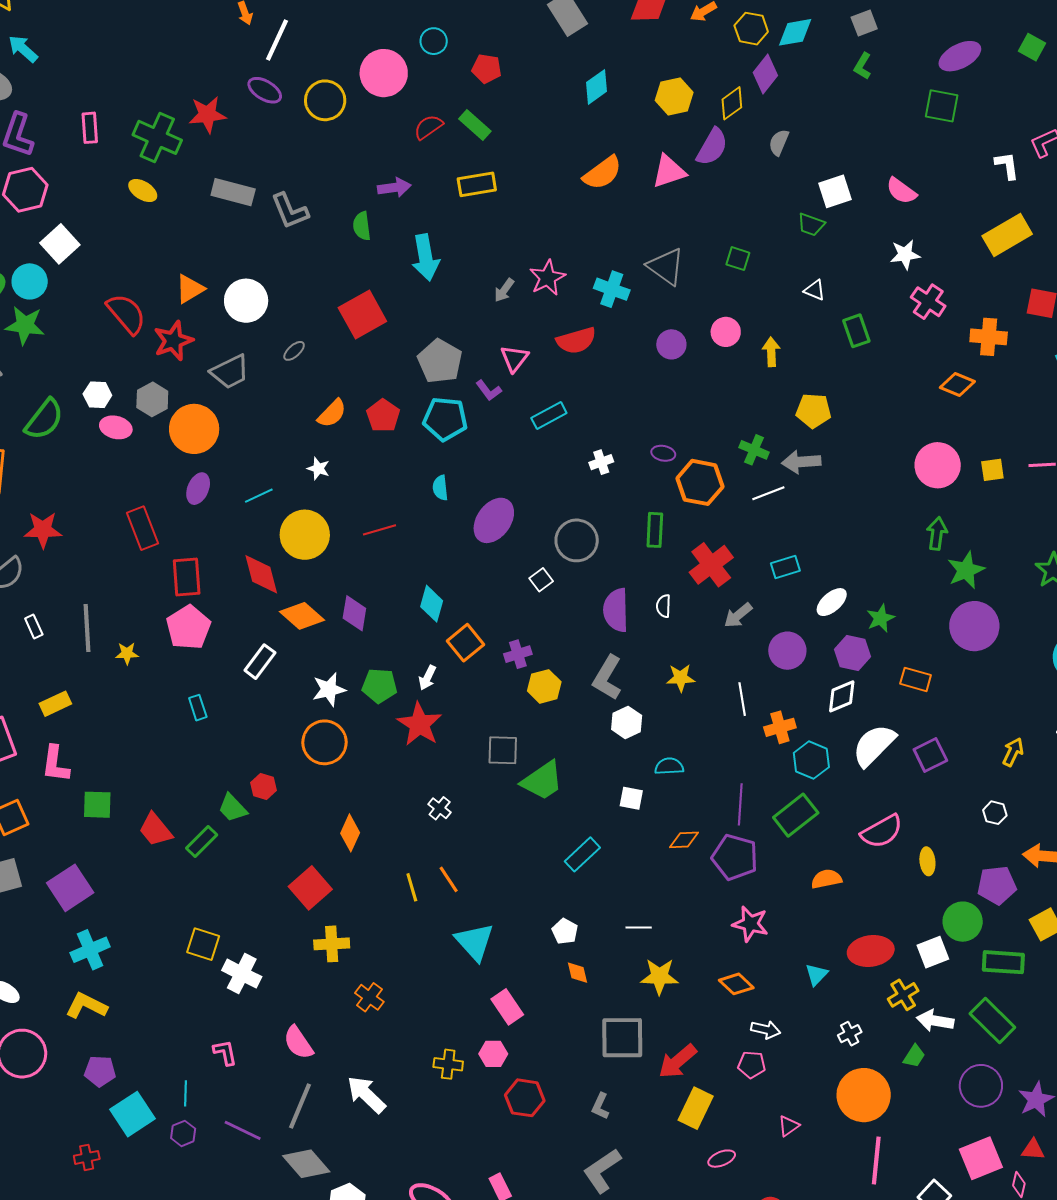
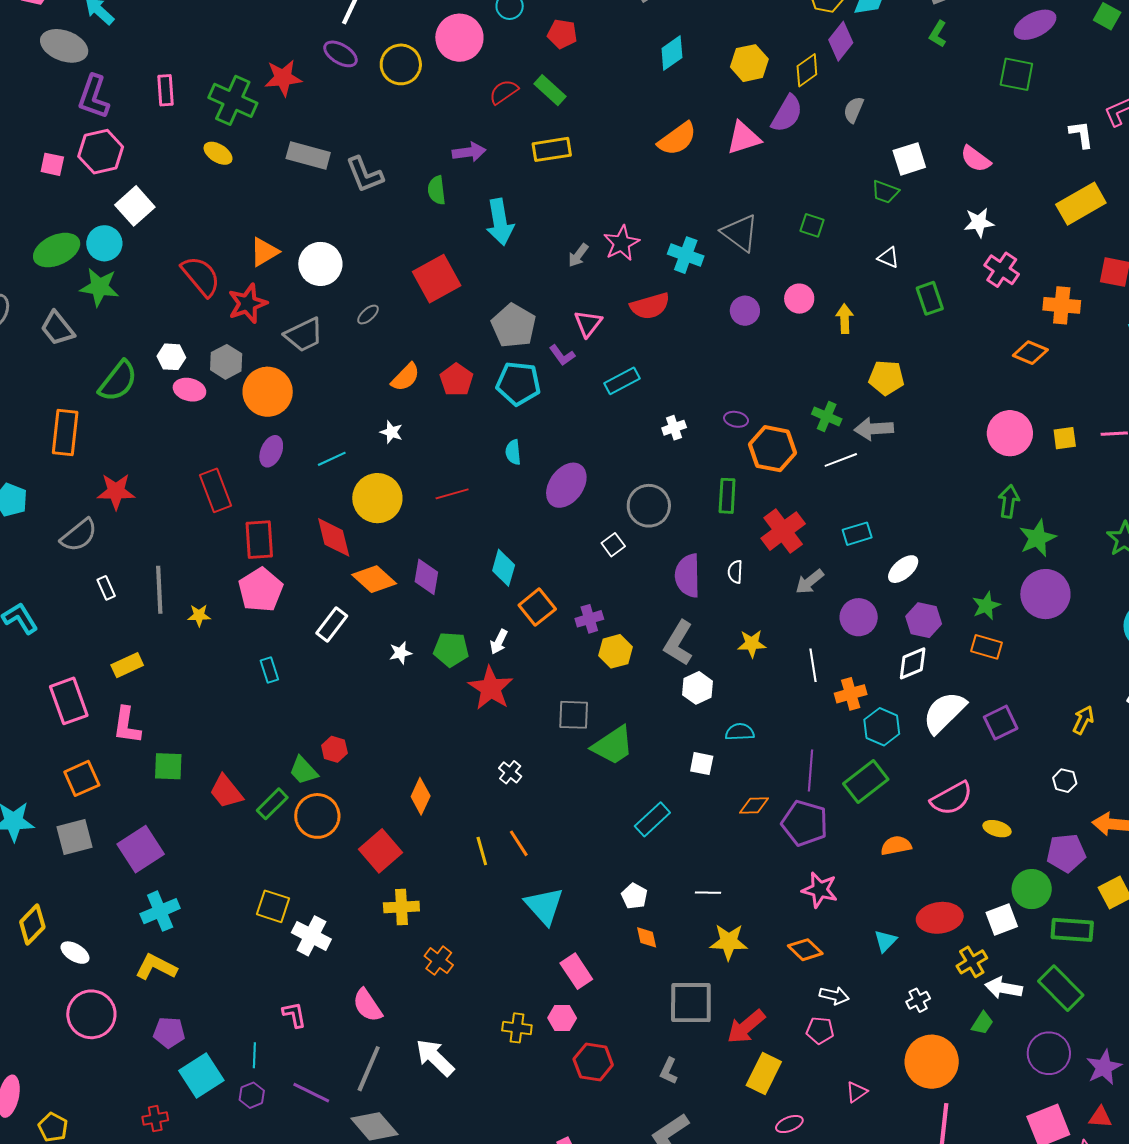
green star: (881, 618) -> (986, 606), moved
white star: (329, 689) -> (400, 653), size x0.7
orange circle: (324, 742) -> (317, 816), moved
yellow ellipse: (927, 861) -> (997, 829), turned -68

